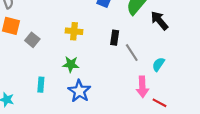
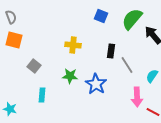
gray square: (32, 40) -> (34, 66), moved
blue star: (79, 91) -> (96, 84), moved

